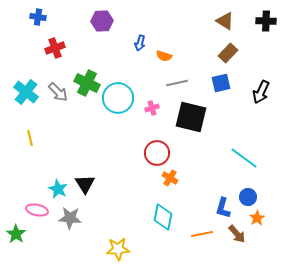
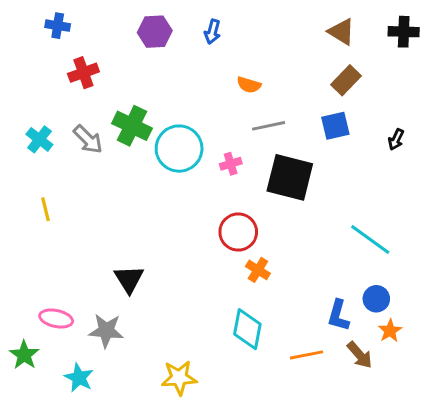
blue arrow: (140, 43) -> (212, 32), moved
cyan cross: (26, 92) -> (39, 139), size x0.7
black arrow: (261, 92) -> (396, 139), size x0.6
cyan star: (58, 189) -> (79, 378), moved

